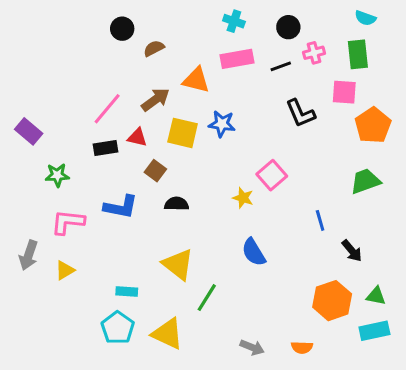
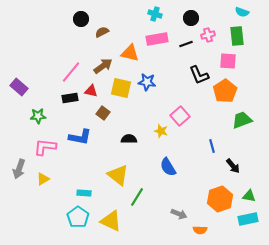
orange pentagon: (373, 125) -> (225, 91), moved
black semicircle: (177, 204) -> (129, 139), moved
gray arrow: (252, 347) -> (179, 214), moved

